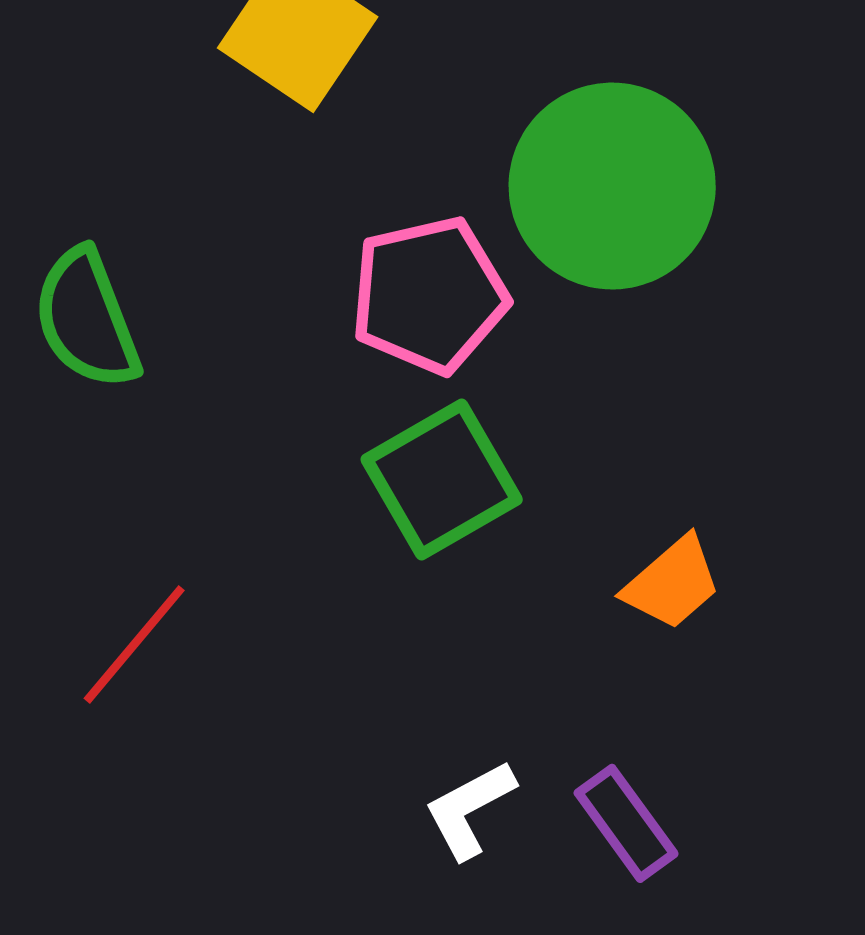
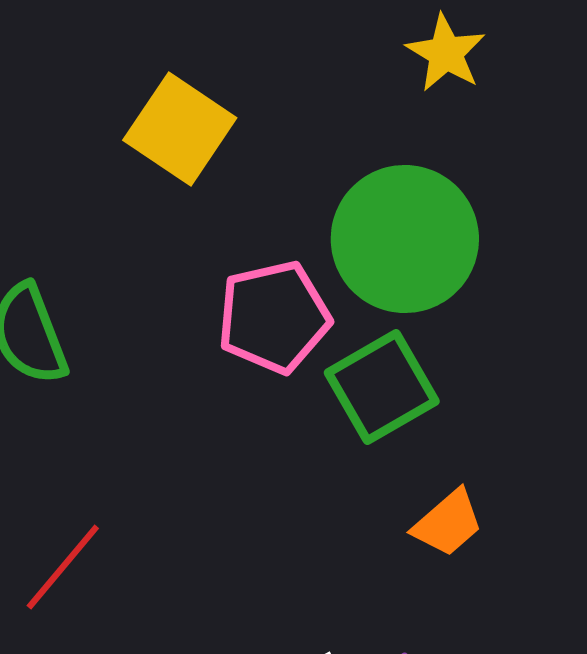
green square: (442, 480) -> (382, 387), moved

